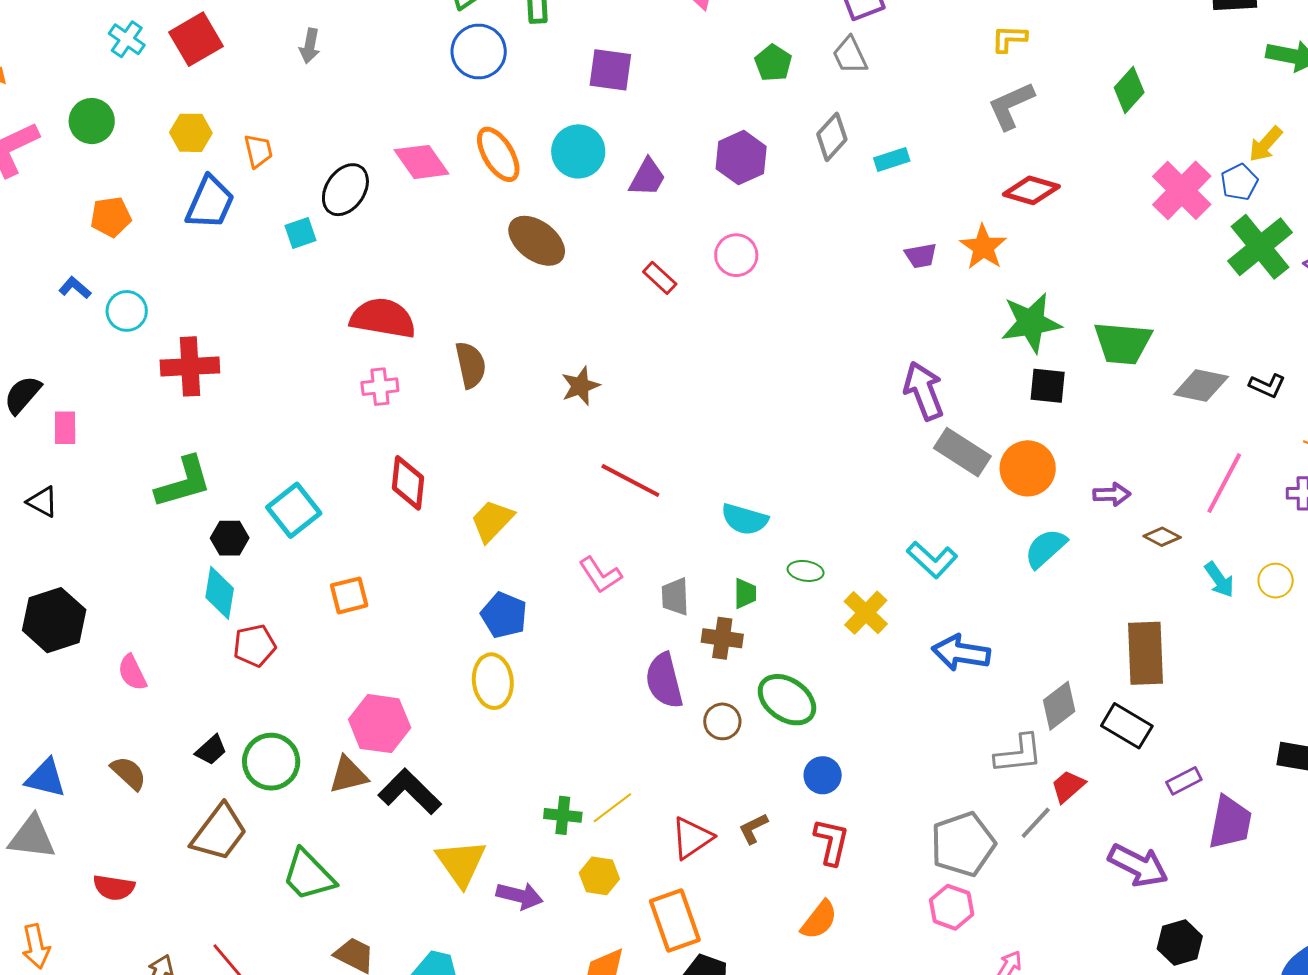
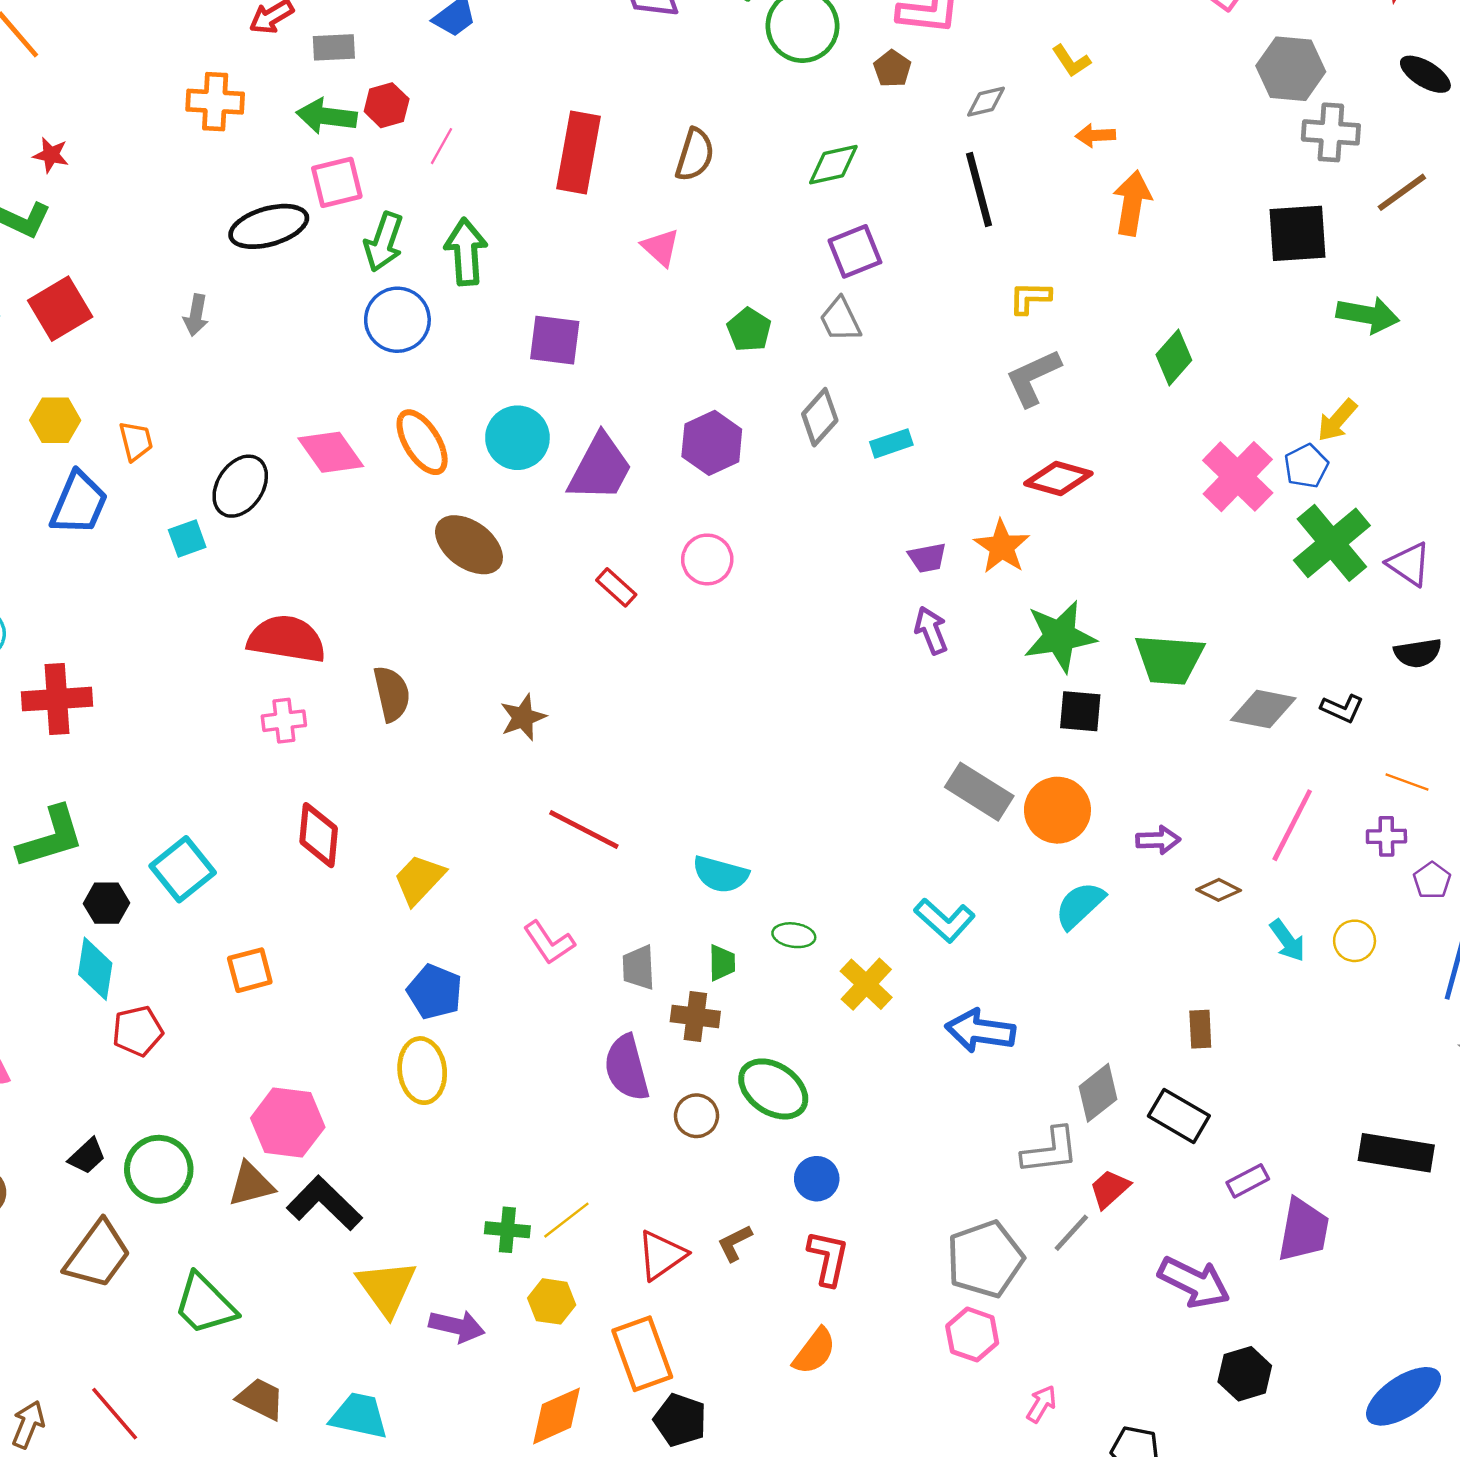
purple trapezoid: (647, 177) -> (600, 468), size x1.5
purple arrow: (924, 391) -> (931, 630), moved, size x0.7
brown rectangle: (1146, 653) -> (1200, 1029), size x0.5

